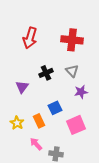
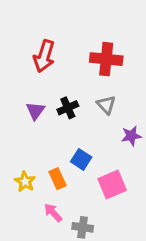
purple triangle: (22, 87) -> (35, 111), moved
purple star: (81, 92) -> (131, 136), moved
blue square: (55, 108) -> (81, 159), turned -32

